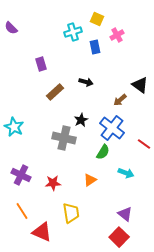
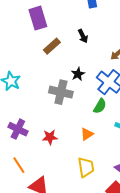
purple rectangle: (41, 64) -> (38, 18), size x1.6
black arrow: (86, 82) -> (83, 36), turned 48
yellow trapezoid: (71, 213) -> (86, 167), moved

